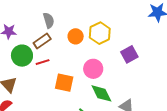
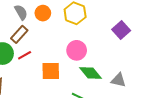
orange circle: (76, 36) -> (43, 13), moved
purple square: (129, 54) -> (121, 30), moved

